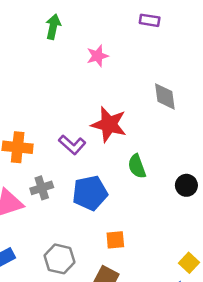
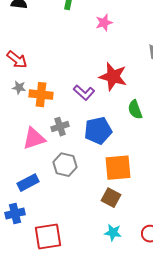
orange square: (115, 240) -> (118, 168), size x1.8
gray hexagon: (59, 259) -> (65, 165), moved

